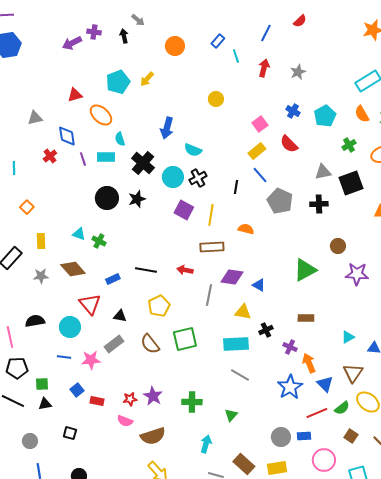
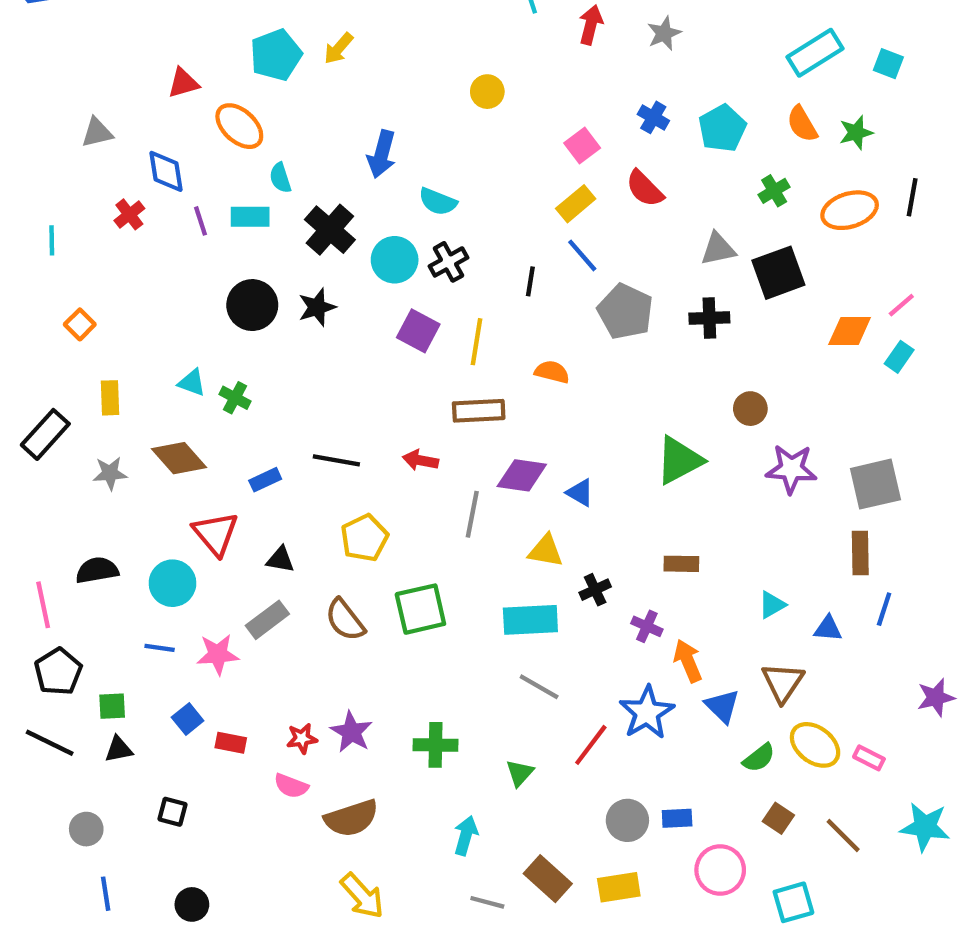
black pentagon: (17, 368) -> (58, 672), turned -30
red line: (317, 413) -> (591, 745), moved, turned -30

